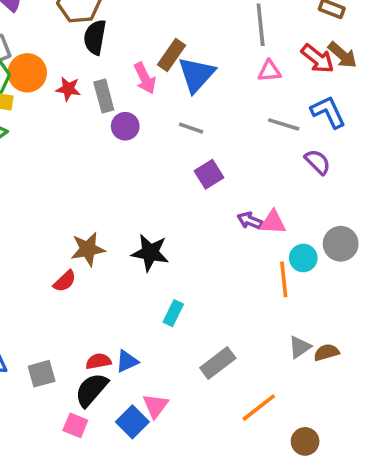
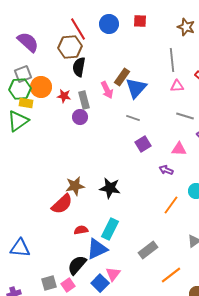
purple circle: (125, 126) -> (80, 117), moved
pink triangle: (273, 222) -> (179, 149), moved
orange line: (284, 279) -> (171, 205), moved, turned 42
red semicircle: (65, 281) -> (62, 204), size x1.6
cyan rectangle: (173, 313) -> (110, 229), moved, size x1.5
red semicircle: (98, 361) -> (81, 230), moved
blue triangle: (127, 361) -> (97, 249), size x1.6
gray square: (42, 374) -> (49, 283), moved
pink square: (75, 425) -> (68, 285), turned 32

